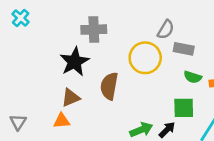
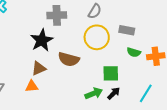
gray semicircle: (166, 30) -> (95, 11), moved
brown semicircle: (109, 86) -> (69, 59), turned -85
green square: (184, 108) -> (111, 73), moved

